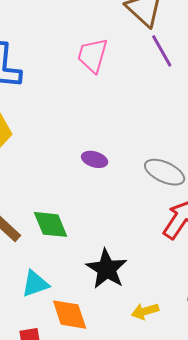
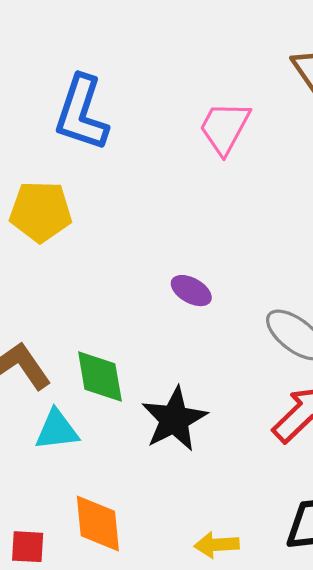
black star: (107, 269) -> (174, 419), moved
cyan triangle: (35, 284) -> (57, 430), moved

